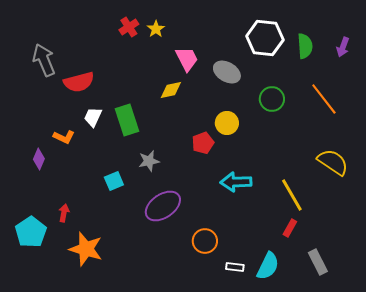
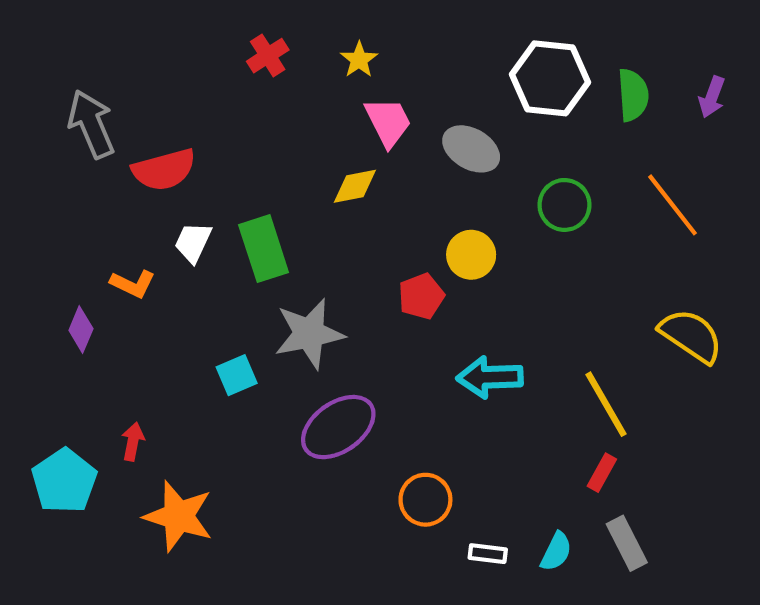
yellow star: (156, 29) -> (359, 60), moved
gray star: (149, 161) -> (309, 334), size x1.6
gray rectangle: (318, 262) -> (627, 543), moved
cyan semicircle: (268, 266) -> (556, 552), size x0.7

